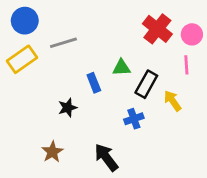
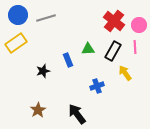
gray line: (63, 43) -> (46, 18), moved
black rectangle: (146, 84) -> (113, 51), moved
black star: (68, 108) -> (43, 71), moved

